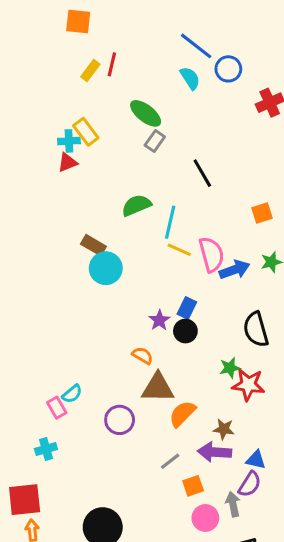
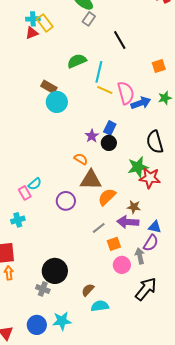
yellow rectangle: (86, 132) -> (45, 23), moved
green star: (230, 368) -> (138, 167), size x1.5

